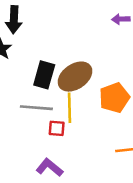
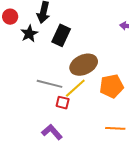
black rectangle: (44, 75) -> (61, 35), moved
yellow line: (70, 108) -> (75, 88), turned 40

